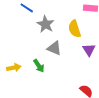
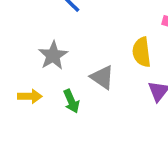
gray star: (45, 24) -> (53, 55), moved

